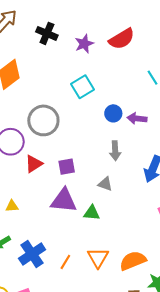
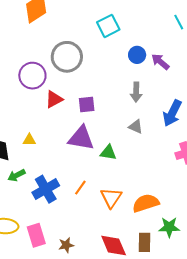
purple arrow: (137, 118) -> (160, 62), turned 30
gray triangle: (105, 184) -> (136, 127), moved
orange line: (65, 262) -> (80, 188), moved

